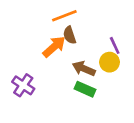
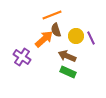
yellow circle: (110, 62) -> (76, 36), moved
purple cross: (23, 85) -> (22, 57), moved

